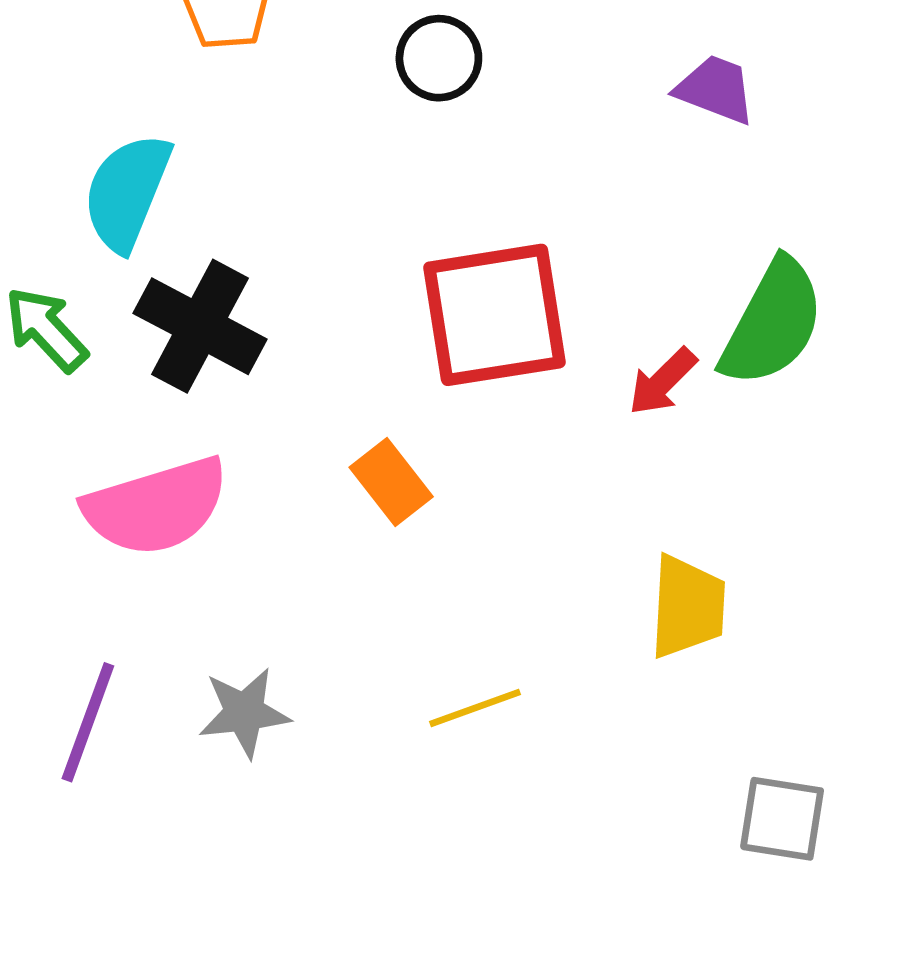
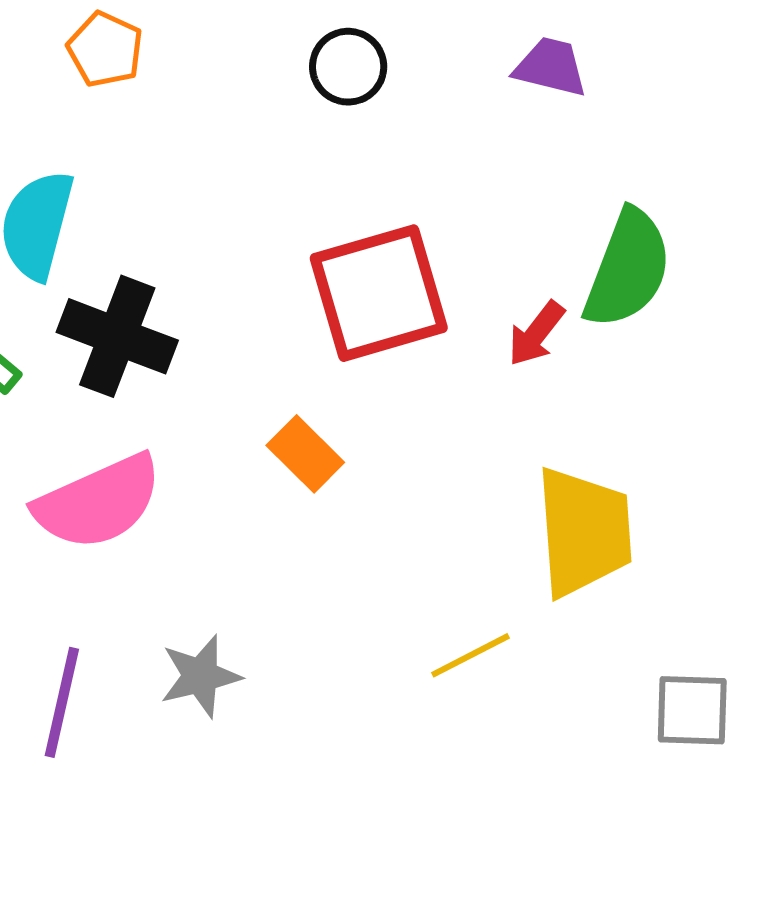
black circle: (439, 58) -> (348, 67), moved
yellow trapezoid: (687, 607) -> (584, 532), size x1.4
yellow line: (475, 708) -> (471, 655), moved

